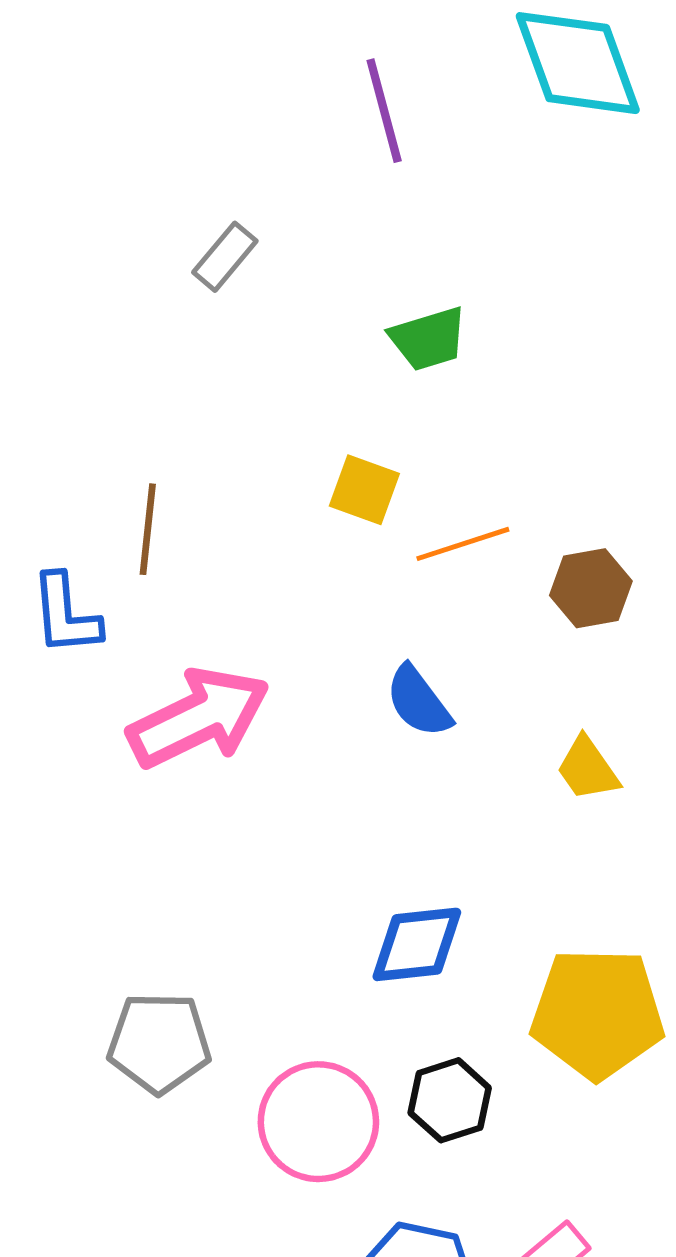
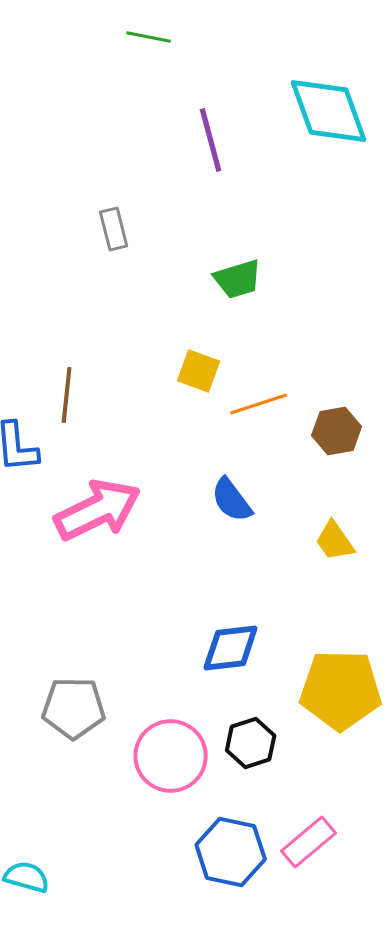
gray rectangle: (225, 257) -> (114, 229), turned -54

